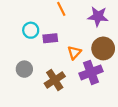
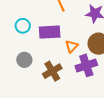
cyan circle: (31, 30) -> (23, 26), moved
purple rectangle: (50, 38) -> (50, 32), size x1.5

